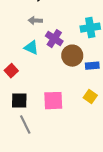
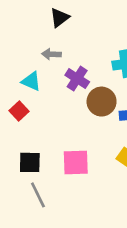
cyan triangle: (31, 48) -> (31, 81), moved
red square: (11, 71) -> (19, 111), moved

